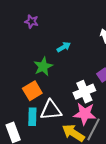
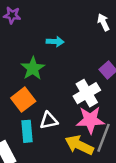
cyan arrow: (64, 47) -> (55, 42), turned 40
white triangle: (51, 110) -> (49, 121), size x0.7

